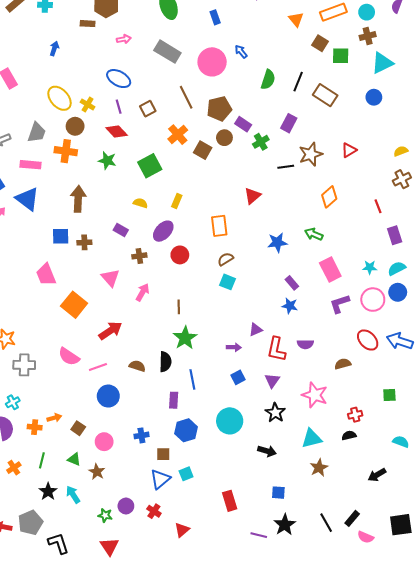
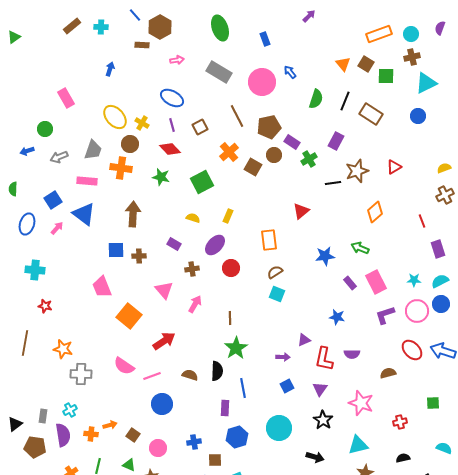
orange triangle: (296, 19) -> (343, 64), moved
purple rectangle: (292, 283) -> (350, 283), moved
black semicircle: (349, 435) -> (403, 458), moved

